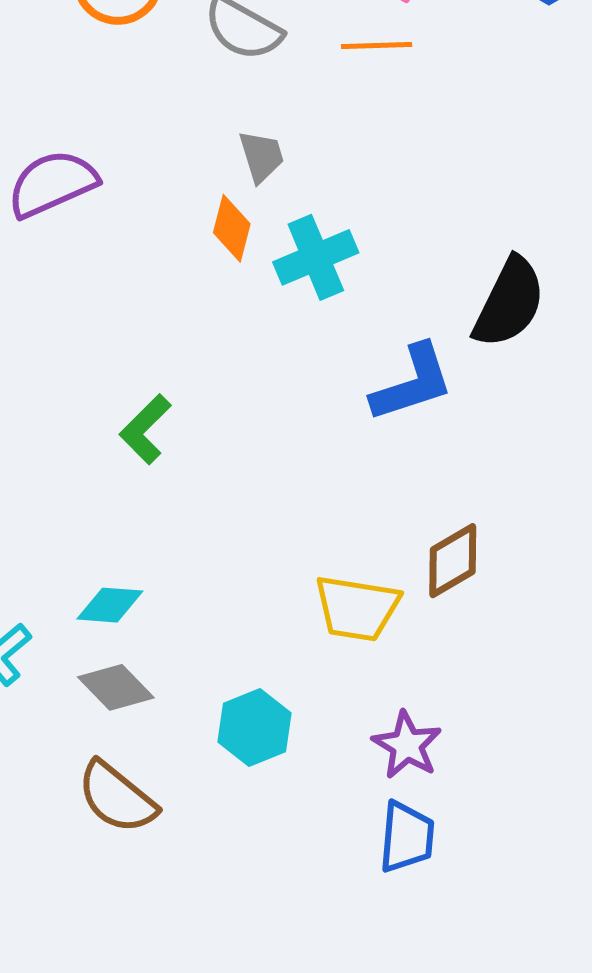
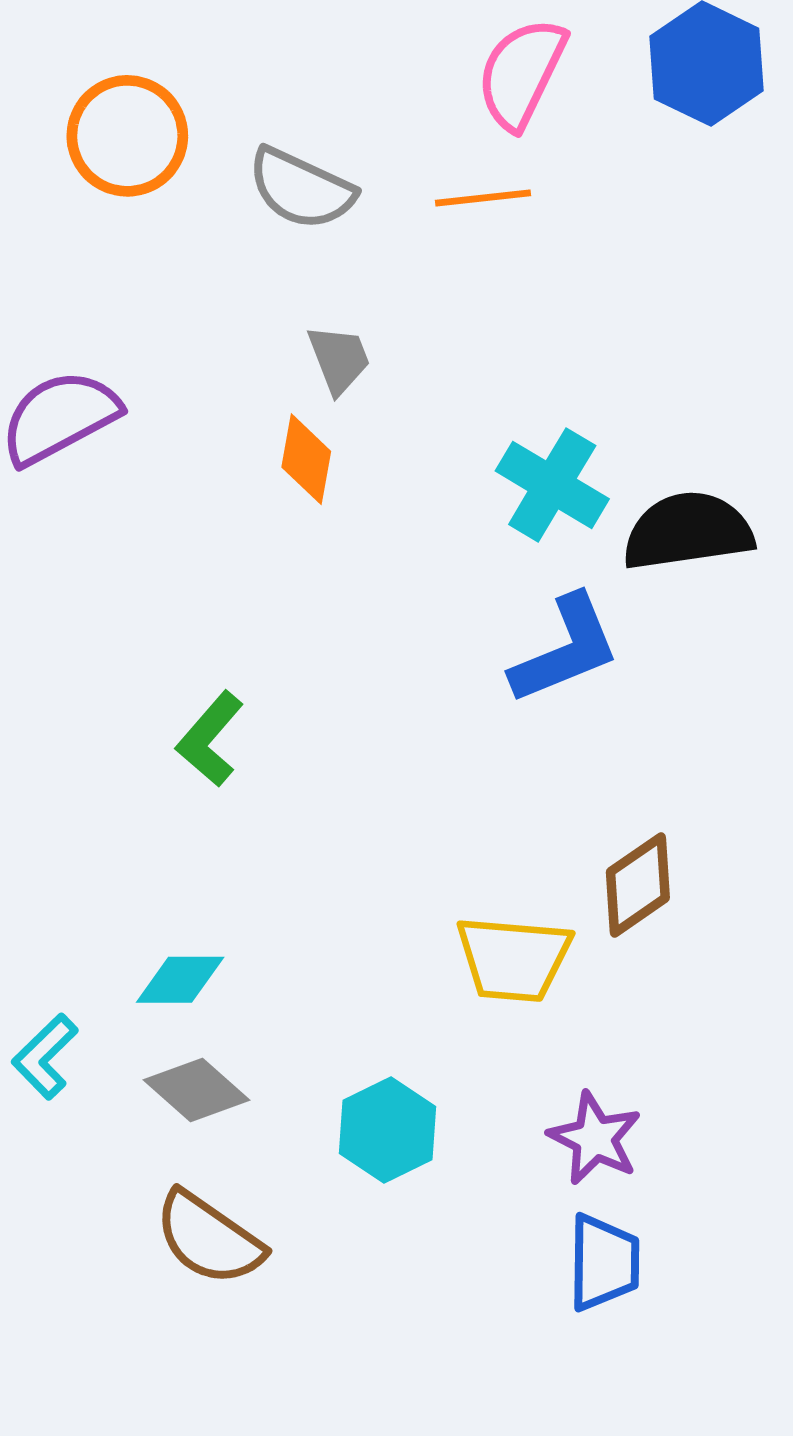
cyan cross: (316, 257) -> (552, 485), moved, turned -32
black semicircle: (509, 303) -> (688, 531), turned -120

